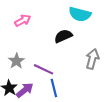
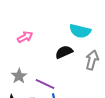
gray arrow: (92, 59) -> (92, 60), moved

